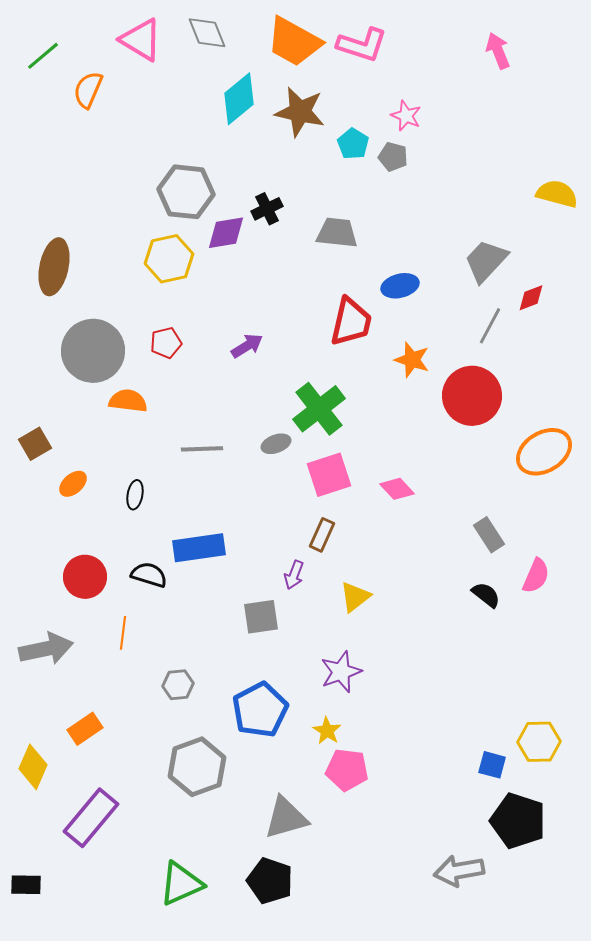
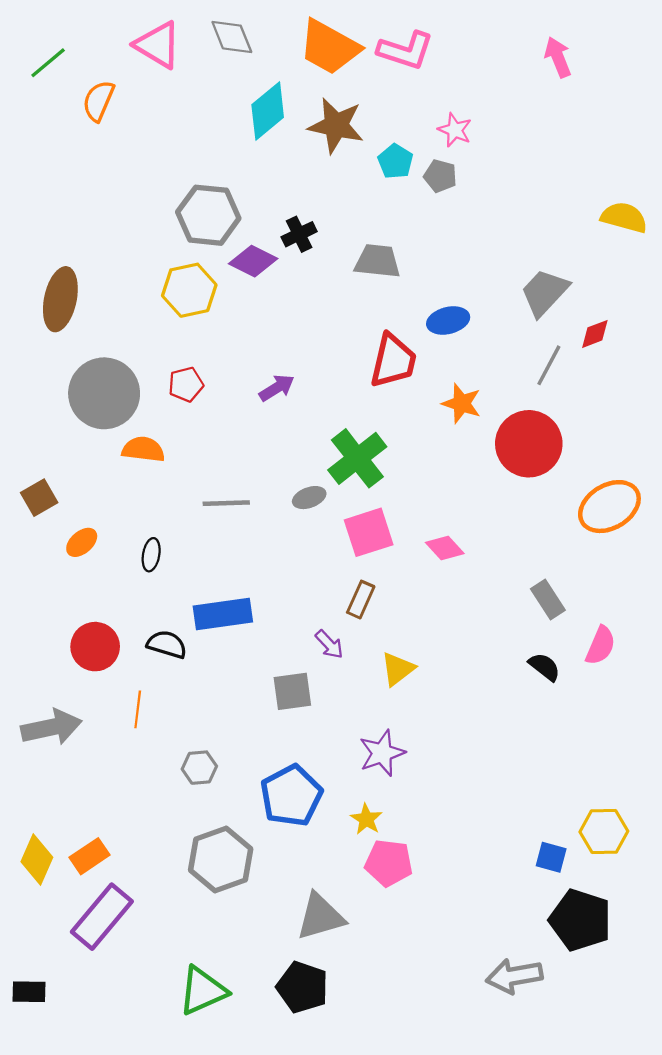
purple diamond: (226, 233) -> (253, 261), turned 36
purple arrow: (294, 575) -> (329, 644), turned -64
orange rectangle: (85, 729) -> (90, 856), moved

